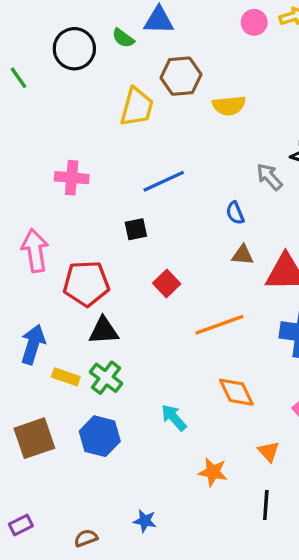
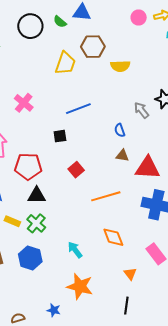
pink cross: (72, 178) -> (24, 103), turned 30
orange star: (213, 472) -> (80, 286), moved, size x1.5

